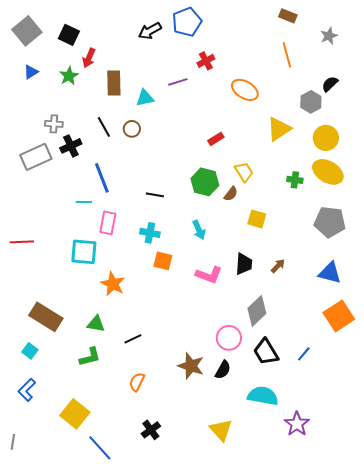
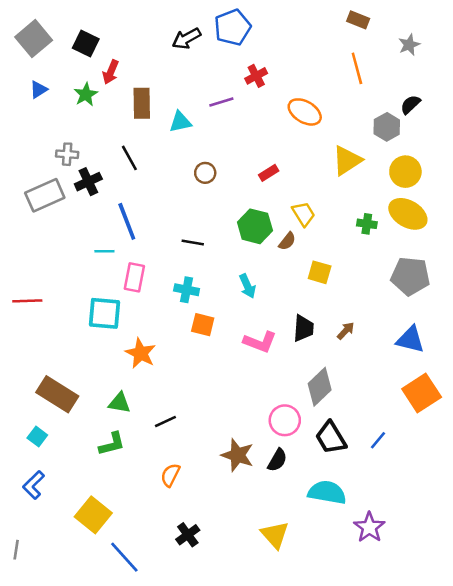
brown circle: (132, 129) -> (205, 173), moved

